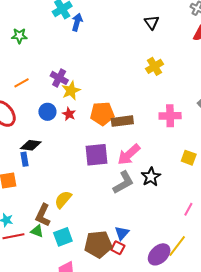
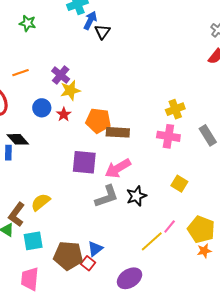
black triangle: (152, 22) -> (102, 32), moved
yellow cross: (154, 66) -> (175, 109), moved
black diamond: (31, 145) -> (18, 139), turned 30
pink line: (188, 209) -> (170, 227), moved
yellow line: (177, 246) -> (152, 241), moved

